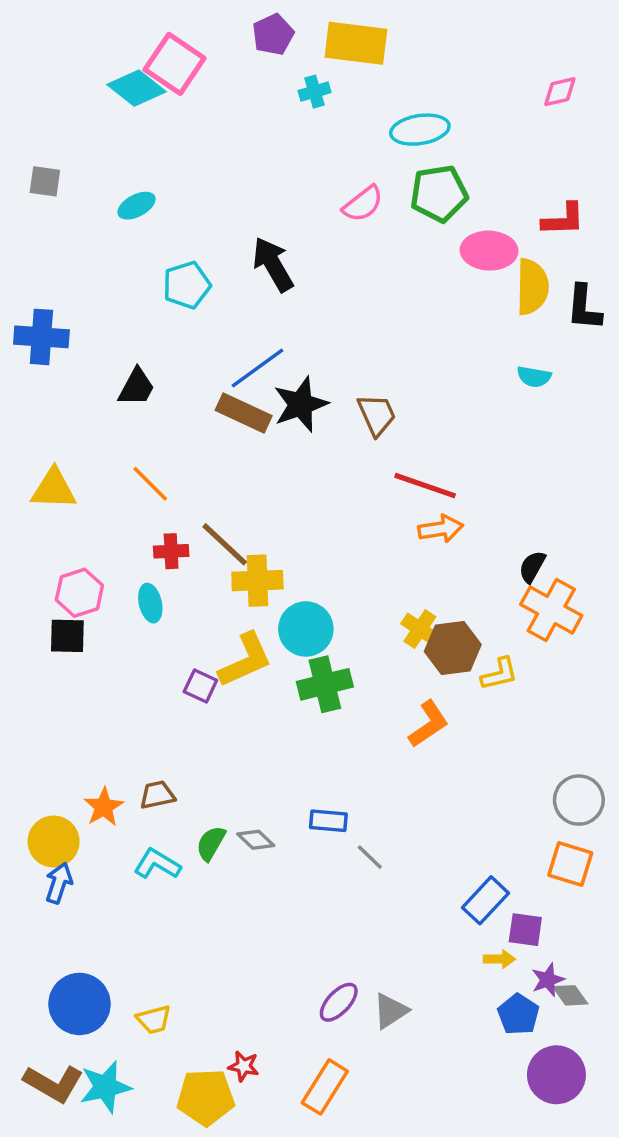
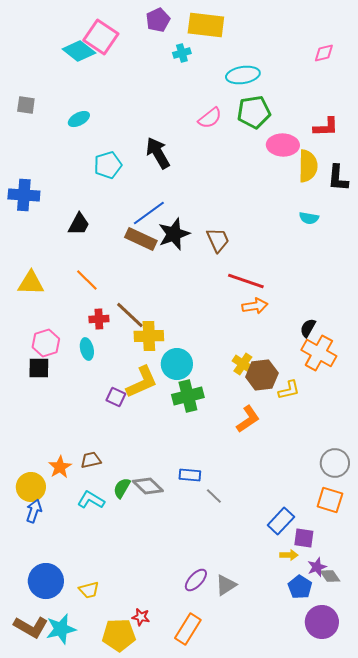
gray diamond: (256, 840) -> (148, 486), size x1.4

